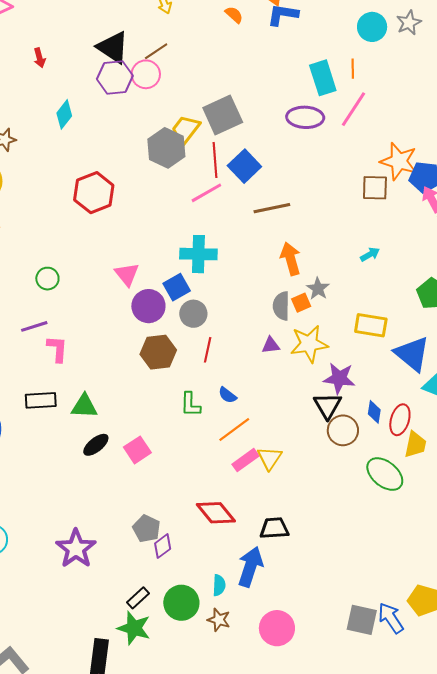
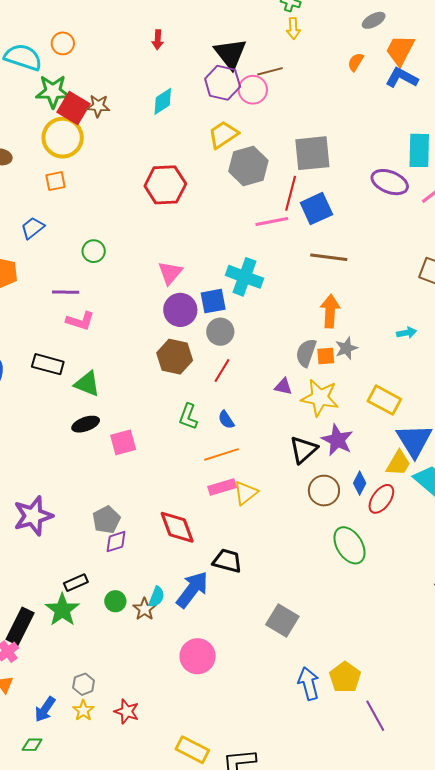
orange semicircle: (234, 15) -> (356, 62), turned -120
yellow trapezoid: (186, 129) -> (223, 135), moved
pink L-shape: (57, 349) -> (80, 321), turned 84
black triangle: (328, 406) -> (303, 450), moved
yellow trapezoid: (415, 445) -> (398, 463), moved
green circle: (181, 603) -> (115, 601), size x0.6
brown star: (219, 620) -> (144, 609), moved
gray square: (362, 620) -> (282, 620), moved

